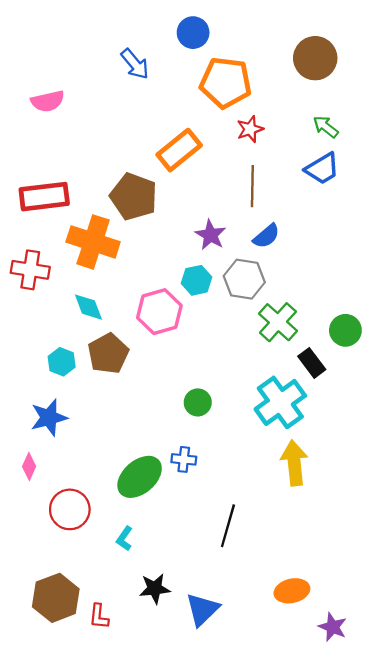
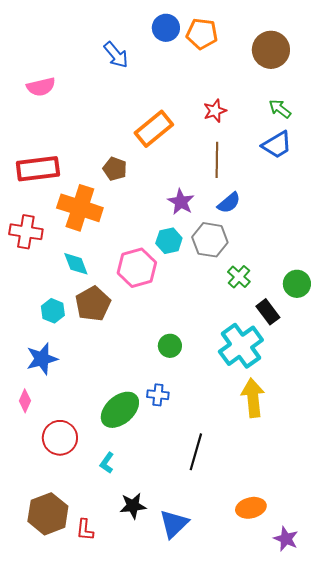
orange pentagon: (226, 83) -> (202, 34), moved, size x0.7
brown pentagon: (134, 197) -> (115, 169), size x0.6
green cross: (278, 322) -> (239, 277), size x0.7

